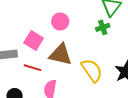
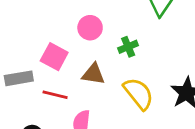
green cross: (103, 27) -> (128, 47), moved
brown triangle: (61, 55) -> (93, 74), size x0.7

